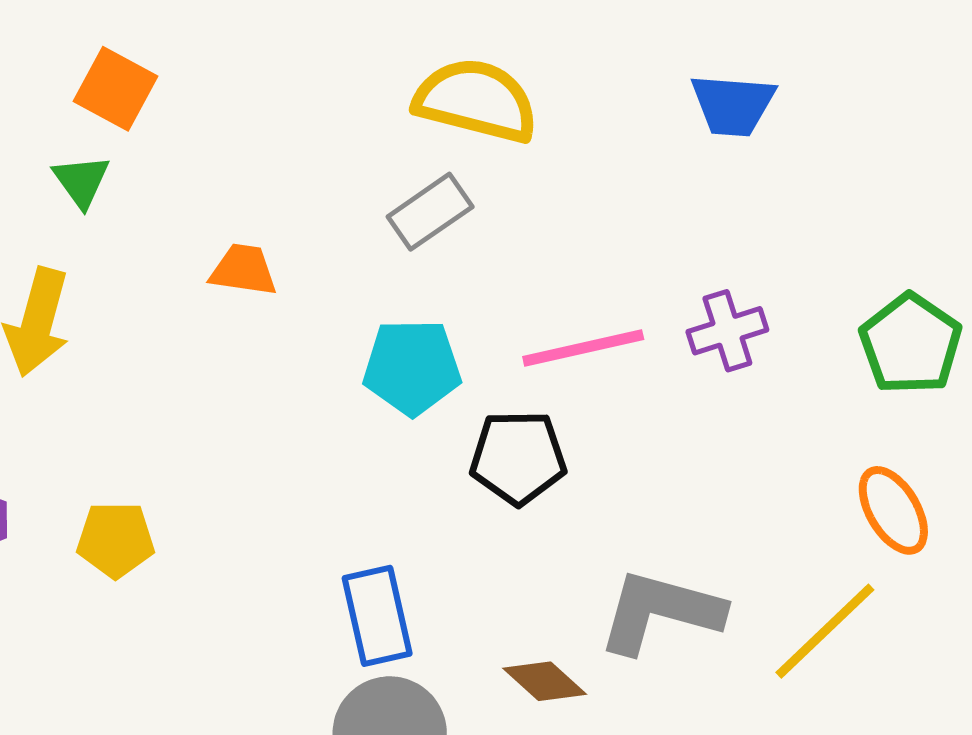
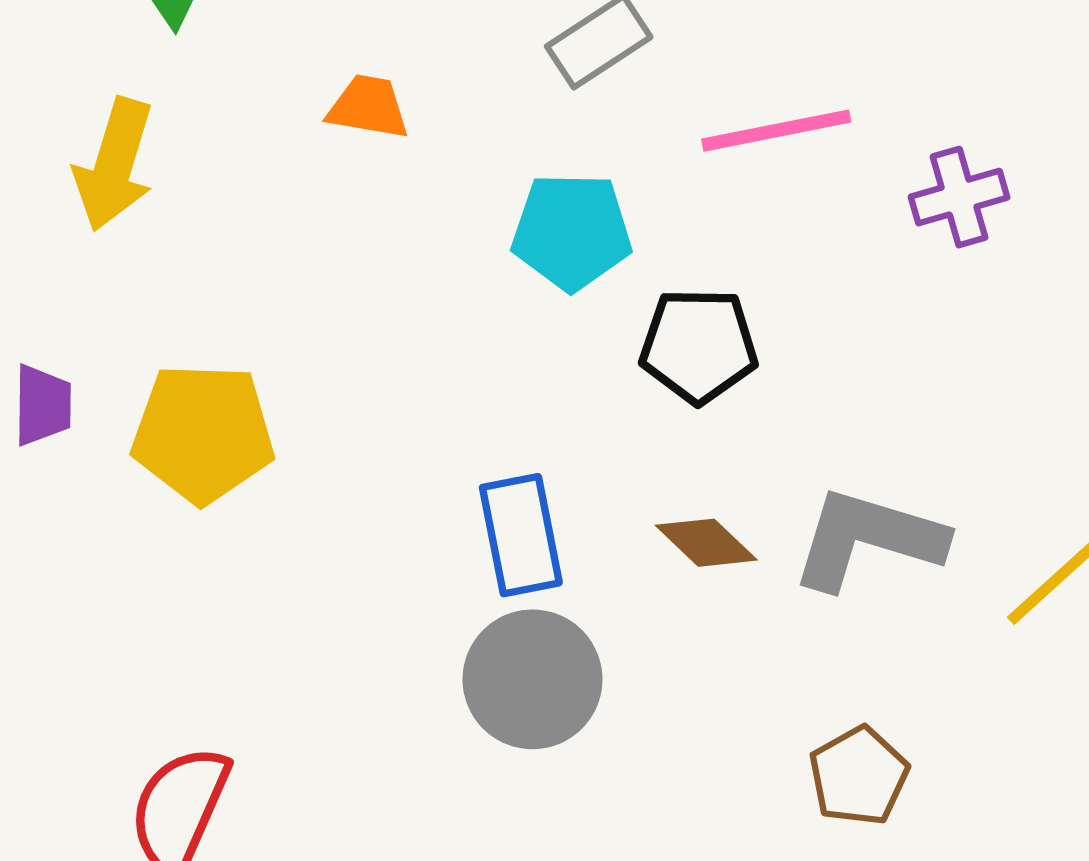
pink line: (583, 348) -> (776, 131), moved
yellow pentagon: (116, 540) -> (203, 433), size x1.5
brown diamond: (545, 681) -> (706, 543), moved

